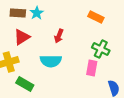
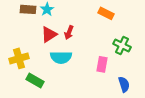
red triangle: (22, 37) -> (49, 34), moved
green cross: (101, 49) -> (122, 45), moved

